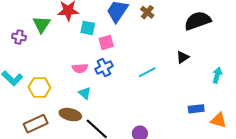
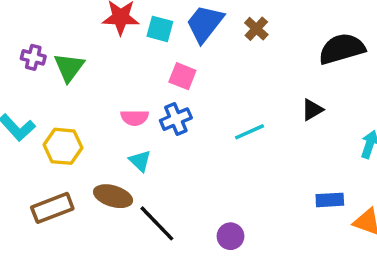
green triangle: (42, 24) -> (69, 67), moved
cyan square: (88, 28) -> (160, 29), moved
pink square: (106, 42) -> (182, 76), turned 35

